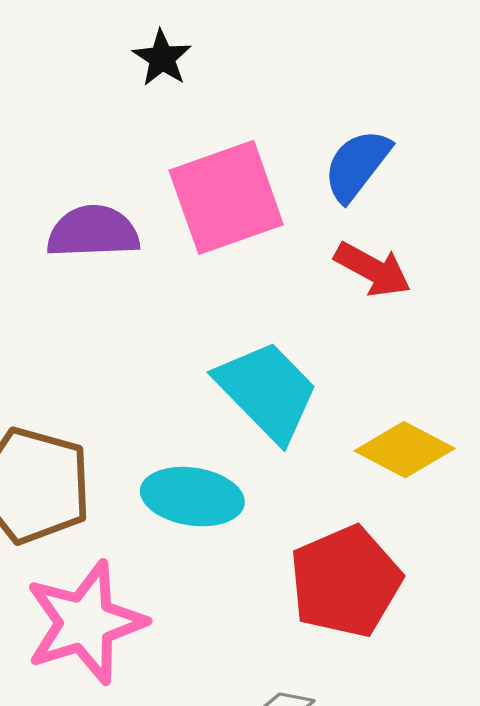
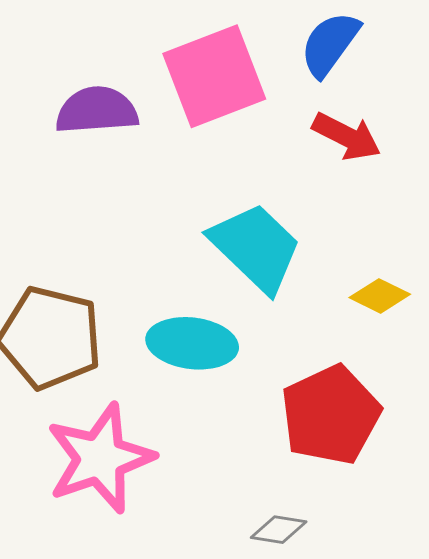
yellow diamond: (405, 450) -> (380, 296), size x0.7

